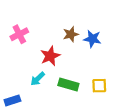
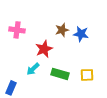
pink cross: (19, 34) -> (17, 30), turned 35
blue rectangle: (12, 100) -> (11, 88), turned -48

